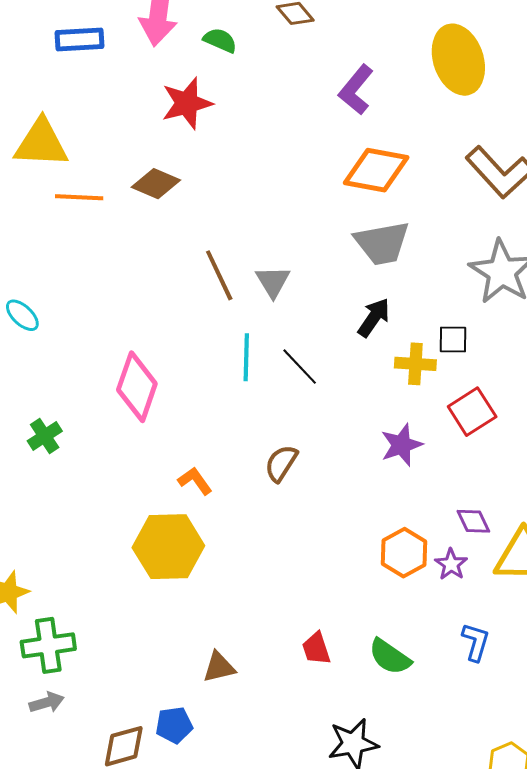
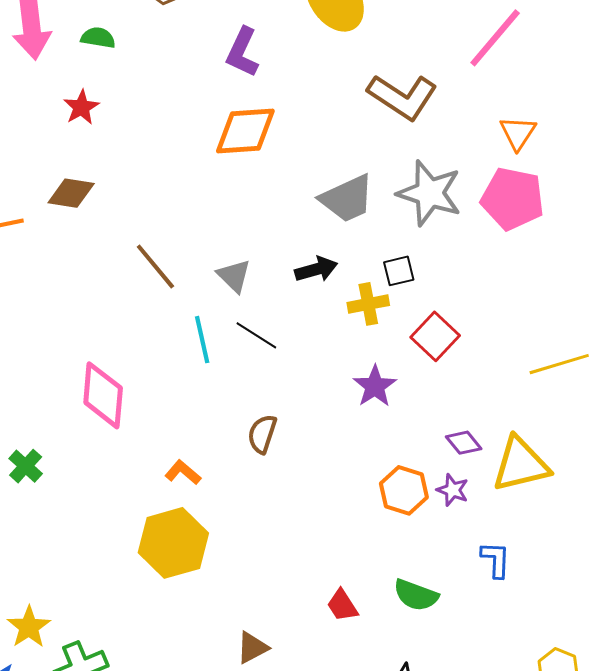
red star: (187, 103) -> (81, 107), size x0.7
orange diamond: (376, 170) -> (245, 131), moved
gray trapezoid: (382, 243) -> (347, 199), moved
gray triangle: (273, 282) -> (234, 276), moved
black arrow: (374, 318) -> (316, 269), turned 54

